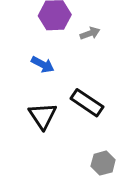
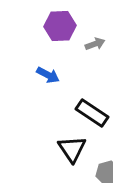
black triangle: (43, 116) -> (72, 149), moved

